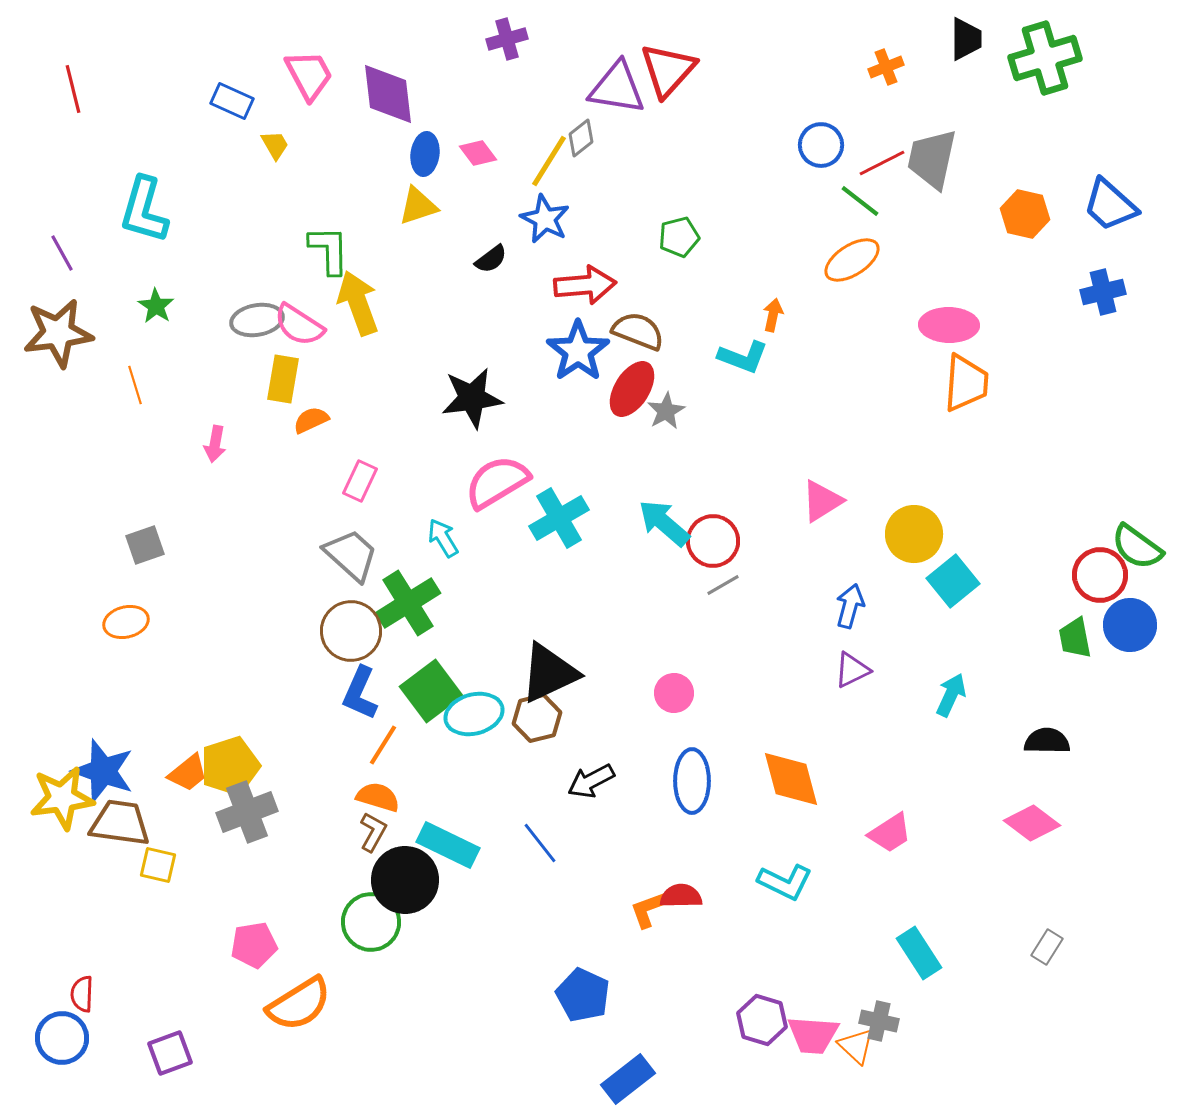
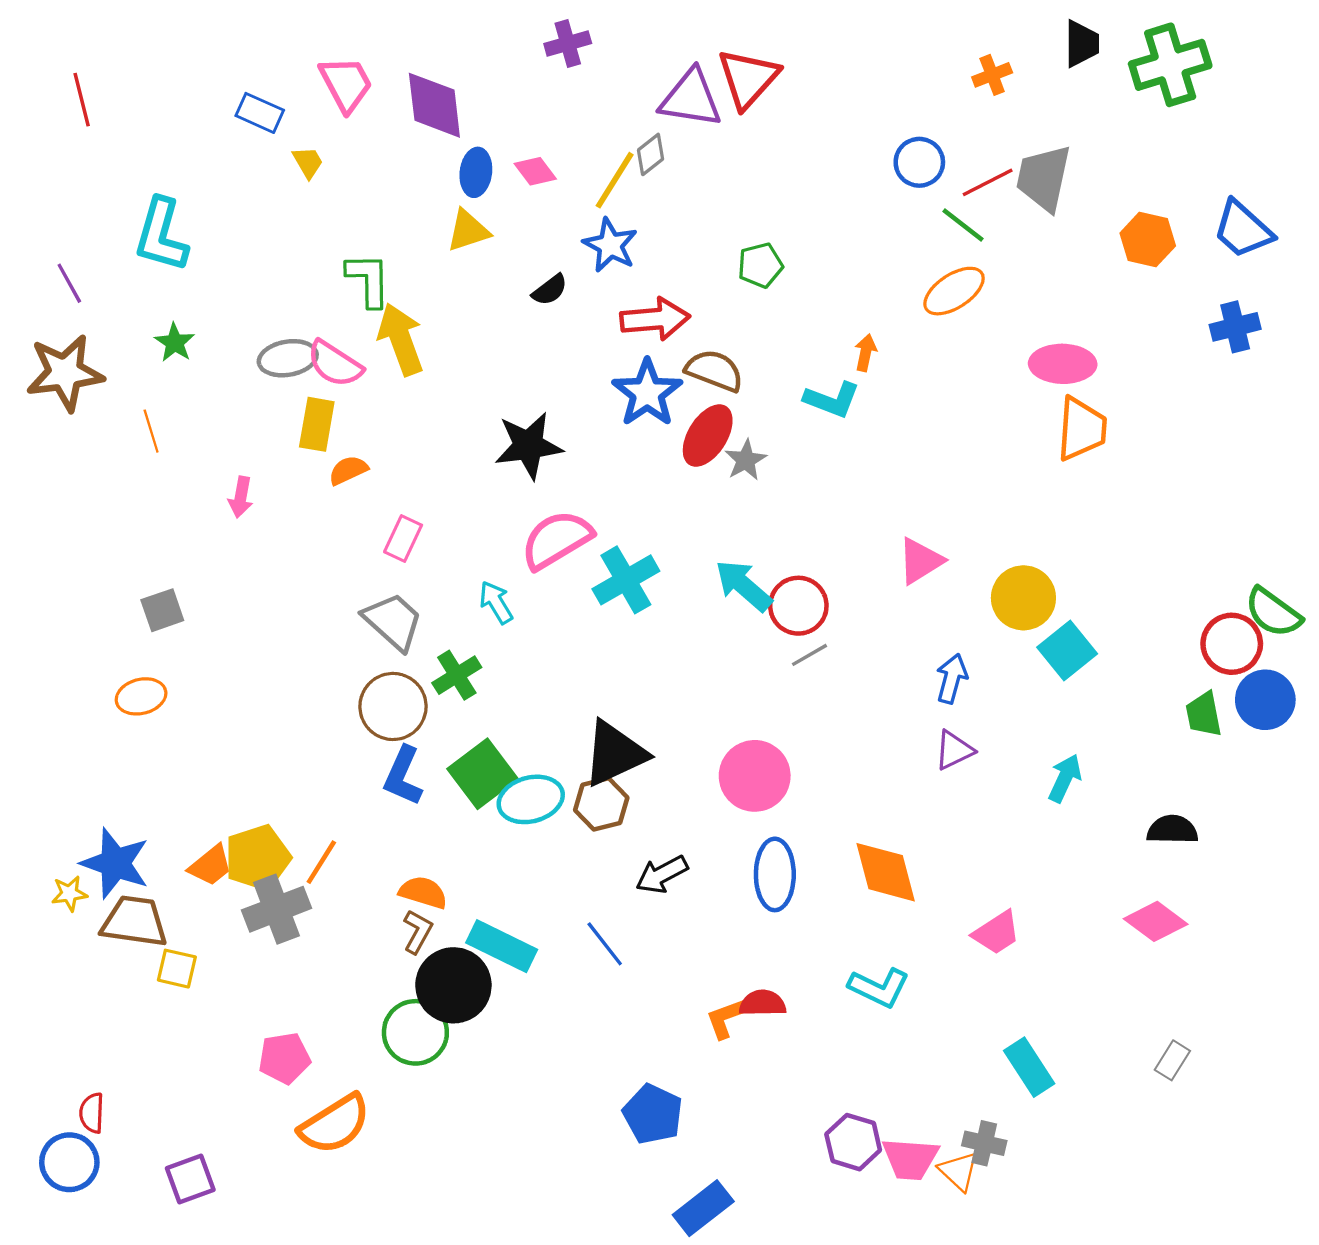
green cross: (408, 603) -> (457, 675), size x0.7
pink circle: (674, 693) -> (755, 776), size x1.6
orange line: (383, 745) -> (321, 862), moved
yellow star: (62, 798) -> (69, 893), size x0.5

